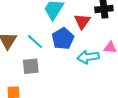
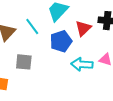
cyan line: (35, 42) -> (32, 27), moved

